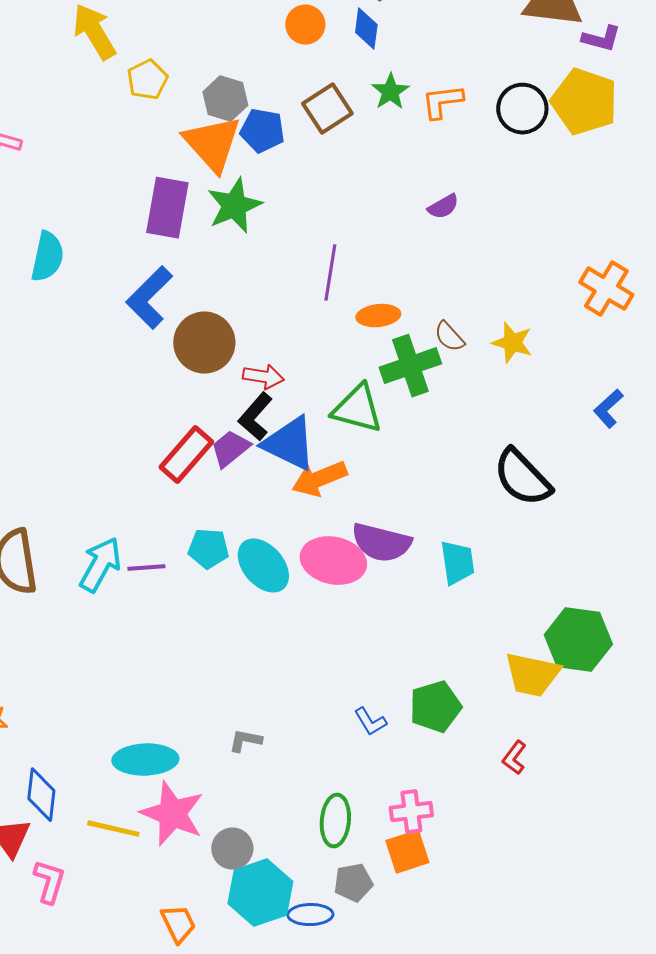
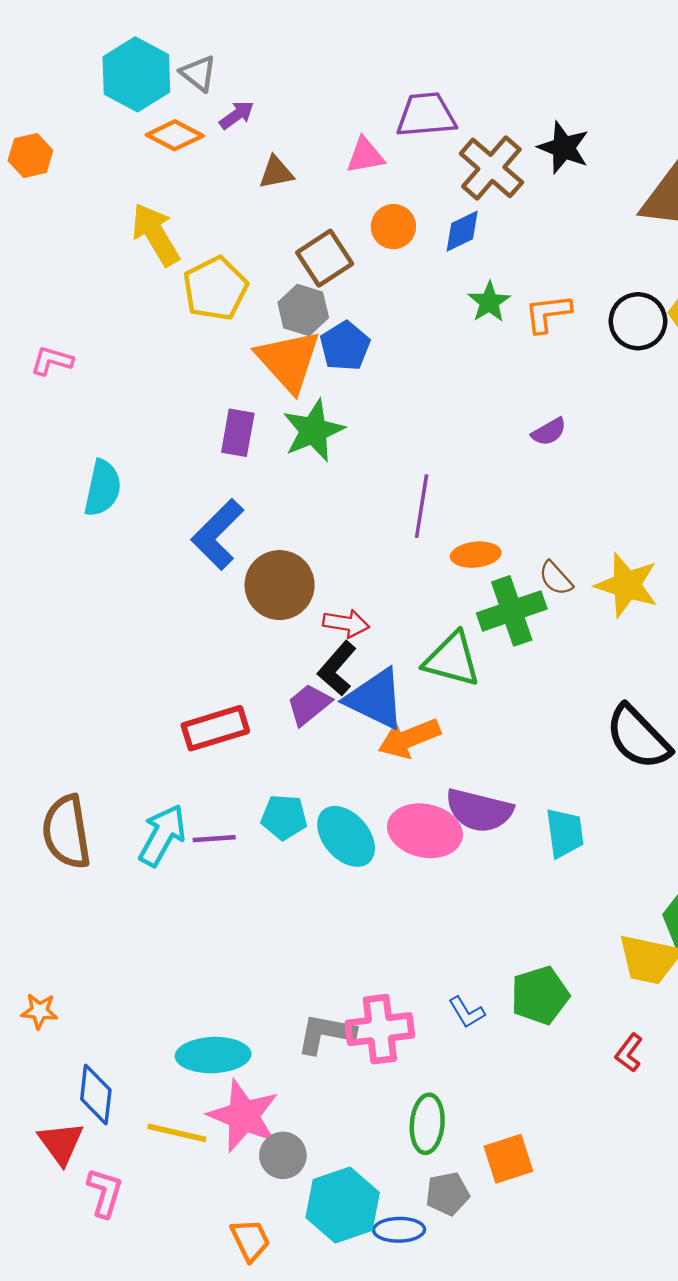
blue diamond: (366, 29) -> (462, 231), turned 57
yellow pentagon: (147, 80) -> (215, 289), size x1.4
brown square: (327, 109) -> (325, 258), moved
blue pentagon: (262, 131) -> (345, 346), turned 30
purple rectangle: (167, 208) -> (238, 433), size x0.7
yellow star: (512, 343) -> (627, 585), size x1.4
red rectangle: (186, 455) -> (215, 728), moved, turned 32
gray L-shape: (245, 741) -> (326, 1034), size x1.6
pink cross: (411, 812) -> (380, 1029), moved, size x1.4
gray circle: (232, 849) -> (283, 1155), moved

